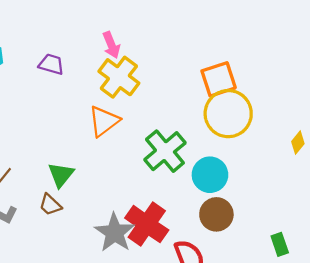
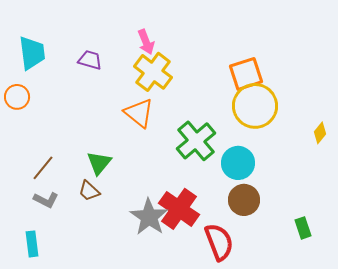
orange triangle: (104, 121) -> (139, 113), turned -44

